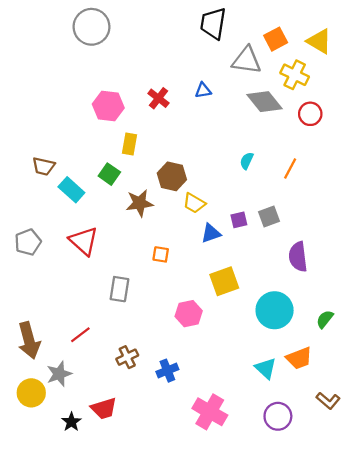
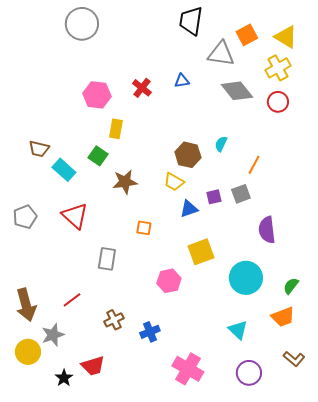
yellow cross: (295, 75) -> (278, 68), moved, turned 35
orange line: (290, 169) -> (254, 165), moved
brown hexagon: (172, 176) -> (188, 155), moved
orange trapezoid: (299, 358) -> (283, 317), moved

